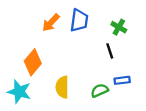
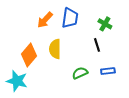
yellow semicircle: (62, 87) -> (55, 49), moved
green semicircle: (100, 91) -> (80, 73), moved

